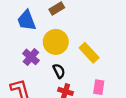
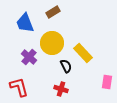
black semicircle: (59, 71) -> (66, 66), moved
pink rectangle: (99, 87) -> (107, 82), moved

